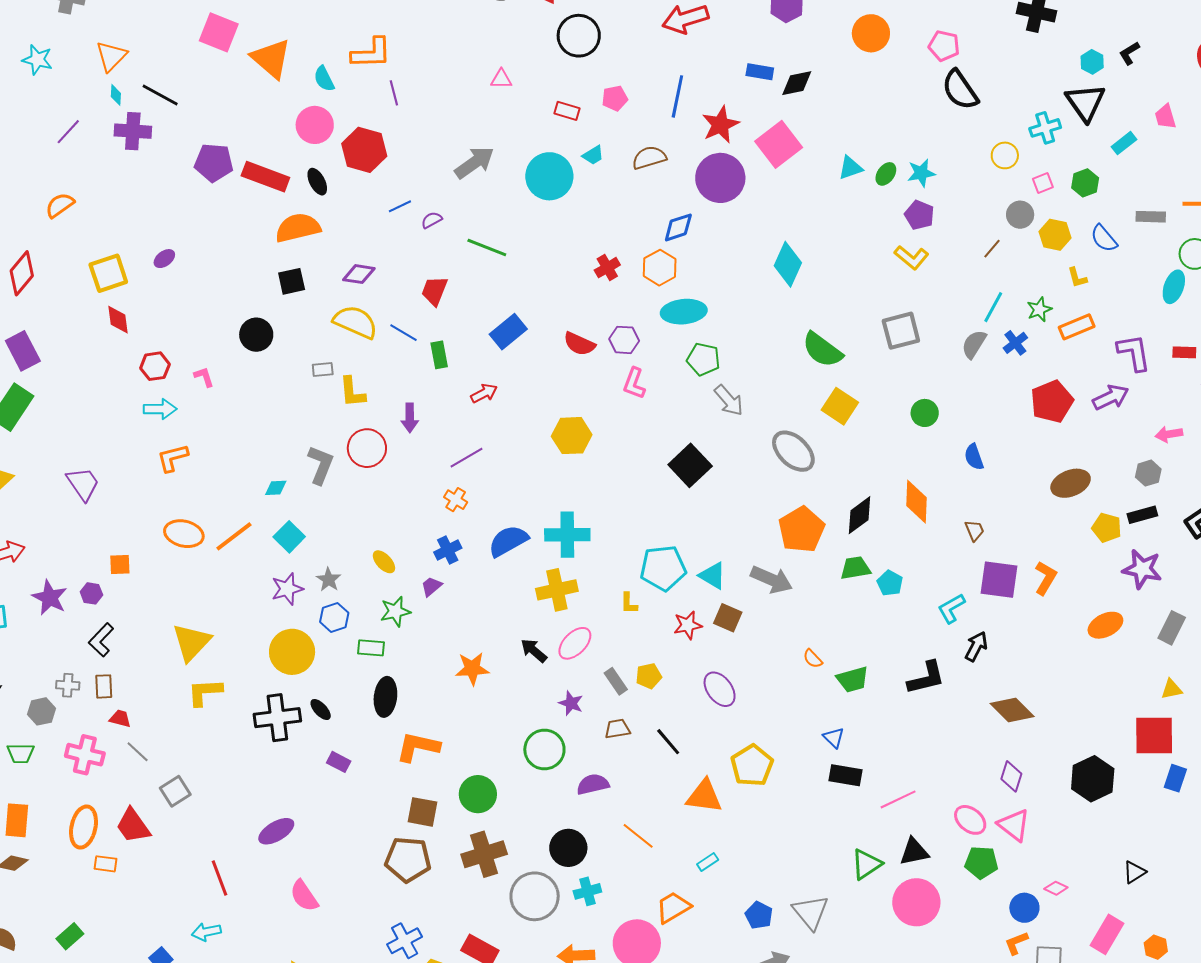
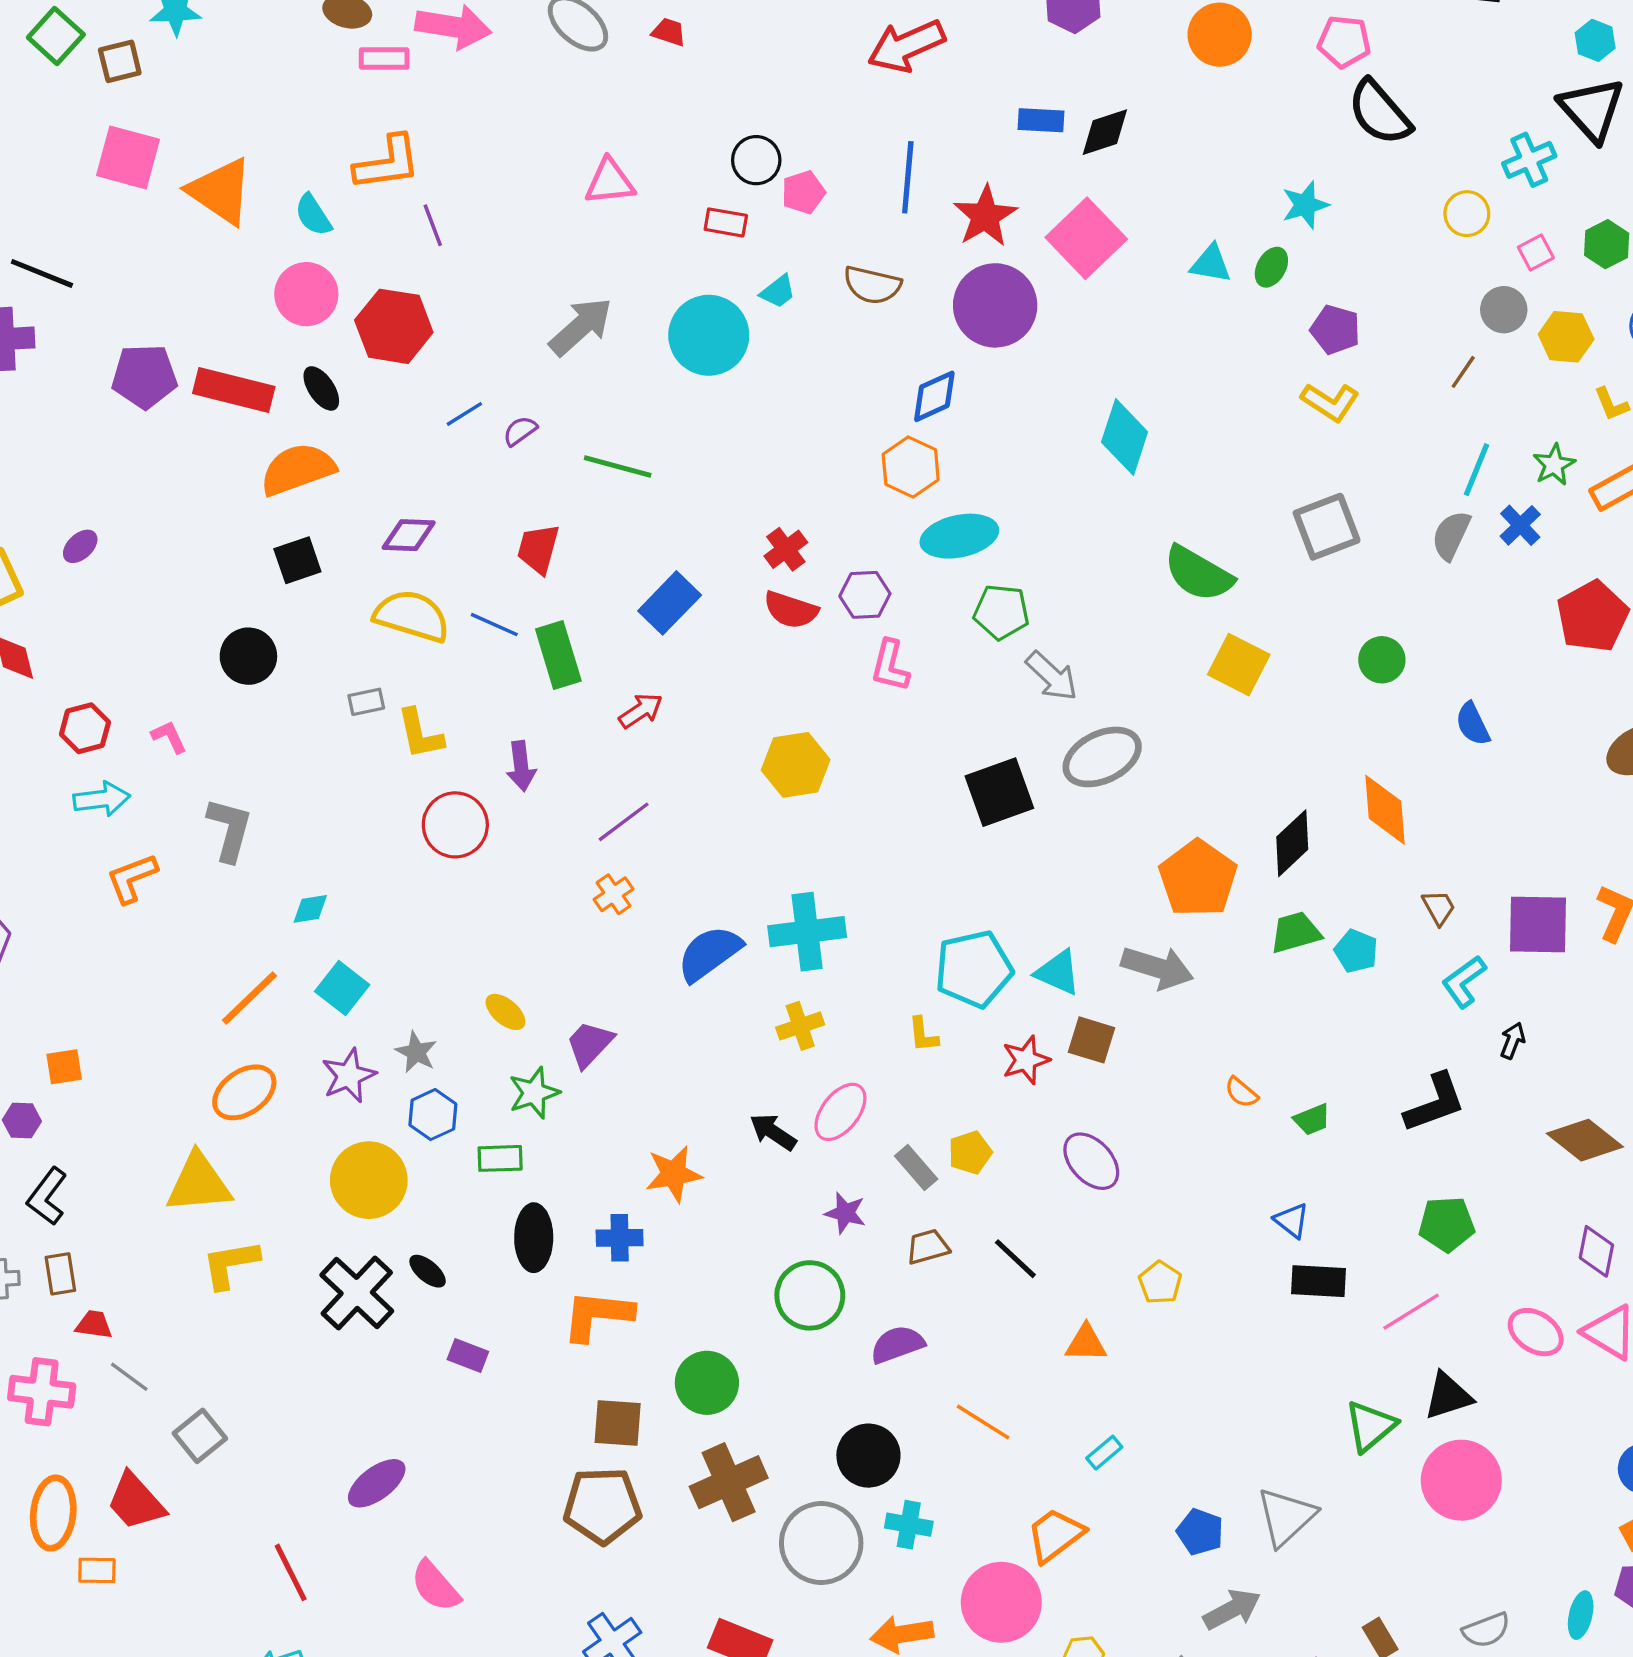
black circle: (579, 36) -> (756, 160), moved, size x0.7
pink triangle: (501, 79) -> (610, 182), size x1.4
brown semicircle: (649, 158) -> (872, 285), turned -144
cyan triangle: (850, 168) -> (1211, 264), turned 36
cyan star: (921, 173) -> (1305, 205), moved
red cross: (607, 268) -> (786, 549), moved
green rectangle: (439, 355) -> (558, 655), size x1.4
gray ellipse: (793, 451) -> (1102, 757), moved, turned -63
gray L-shape: (321, 465) -> (230, 830), moved
black square: (690, 465) -> (999, 792), turned 30
orange cross: (456, 500) -> (613, 894), turned 30
brown trapezoid: (974, 530) -> (1439, 907), moved
orange ellipse: (184, 534) -> (244, 1092), moved, turned -42
blue cross: (448, 550) -> (620, 1238), moved, turned 32
purple trapezoid: (431, 586) -> (590, 1044), size x1.4
yellow cross: (557, 590) -> (800, 1026), size x0.7
yellow triangle: (191, 642) -> (199, 1183), turned 48
black arrow: (976, 646) -> (1513, 1041), size x0.7
green trapezoid: (853, 679) -> (1312, 1119), size x0.7
black cross: (277, 718) -> (357, 1293), turned -33
yellow pentagon: (752, 765) -> (1160, 1283), size x0.6
orange triangle: (704, 796) -> (1086, 1343), size x0.7
green pentagon: (981, 862) -> (1447, 1224), moved
cyan cross: (587, 891) -> (909, 1525), turned 32
gray triangle: (811, 912) -> (1286, 1517), turned 33

